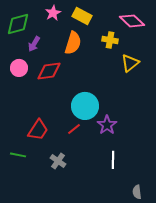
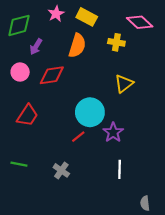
yellow triangle: (130, 63) -> (124, 84), moved
red trapezoid: (38, 130) -> (27, 115), moved

